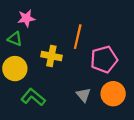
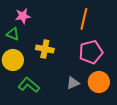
orange line: (78, 37) -> (84, 19), moved
gray triangle: (83, 95) -> (73, 83), turned 48

